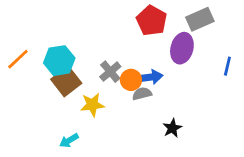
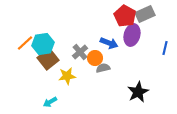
red pentagon: (152, 21) -> (125, 16), moved
orange line: (18, 59) -> (25, 43), moved
blue arrow: (150, 77) -> (109, 43), moved, turned 30
black star: (172, 128) -> (138, 92), moved, size x1.5

